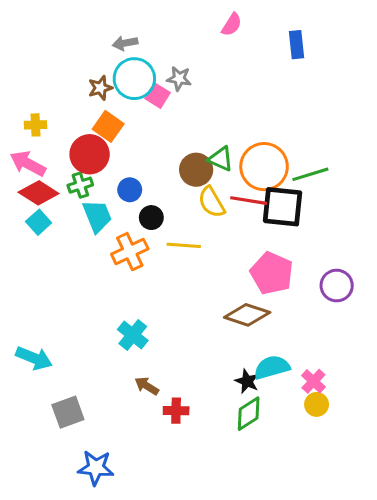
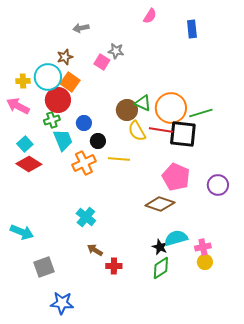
cyan circle: (134, 79) -> (48, 77), moved
red diamond: (39, 193) -> (29, 164), moved
pink cross: (313, 381) -> (203, 247), turned 35

